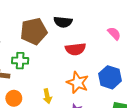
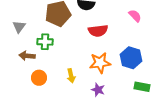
orange star: (78, 83) -> (100, 63), turned -30

